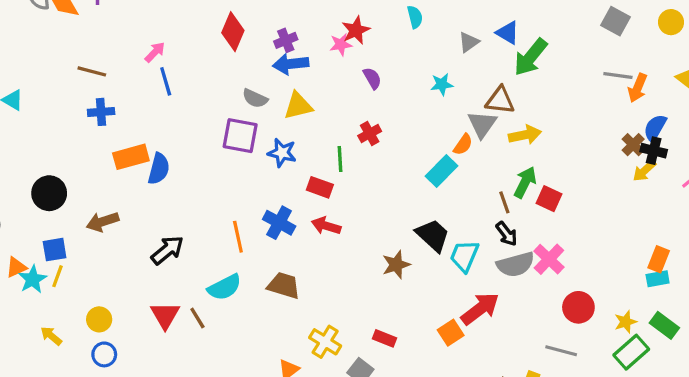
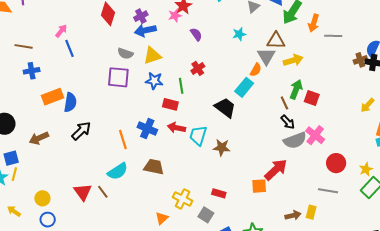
gray line: (618, 75) -> (333, 36), moved
orange arrow: (638, 88) -> (314, 23), moved
brown cross: (633, 145) -> (360, 60), turned 32
blue star: (282, 153) -> (154, 81), moved
yellow arrow: (644, 171) -> (367, 105), moved
black trapezoid: (433, 235) -> (225, 108), moved
black arrow: (167, 250) -> (81, 131), moved
cyan trapezoid: (464, 256) -> (198, 136), moved
brown star: (396, 265) -> (222, 147), turned 30
orange square: (451, 333) -> (259, 186), turned 35

